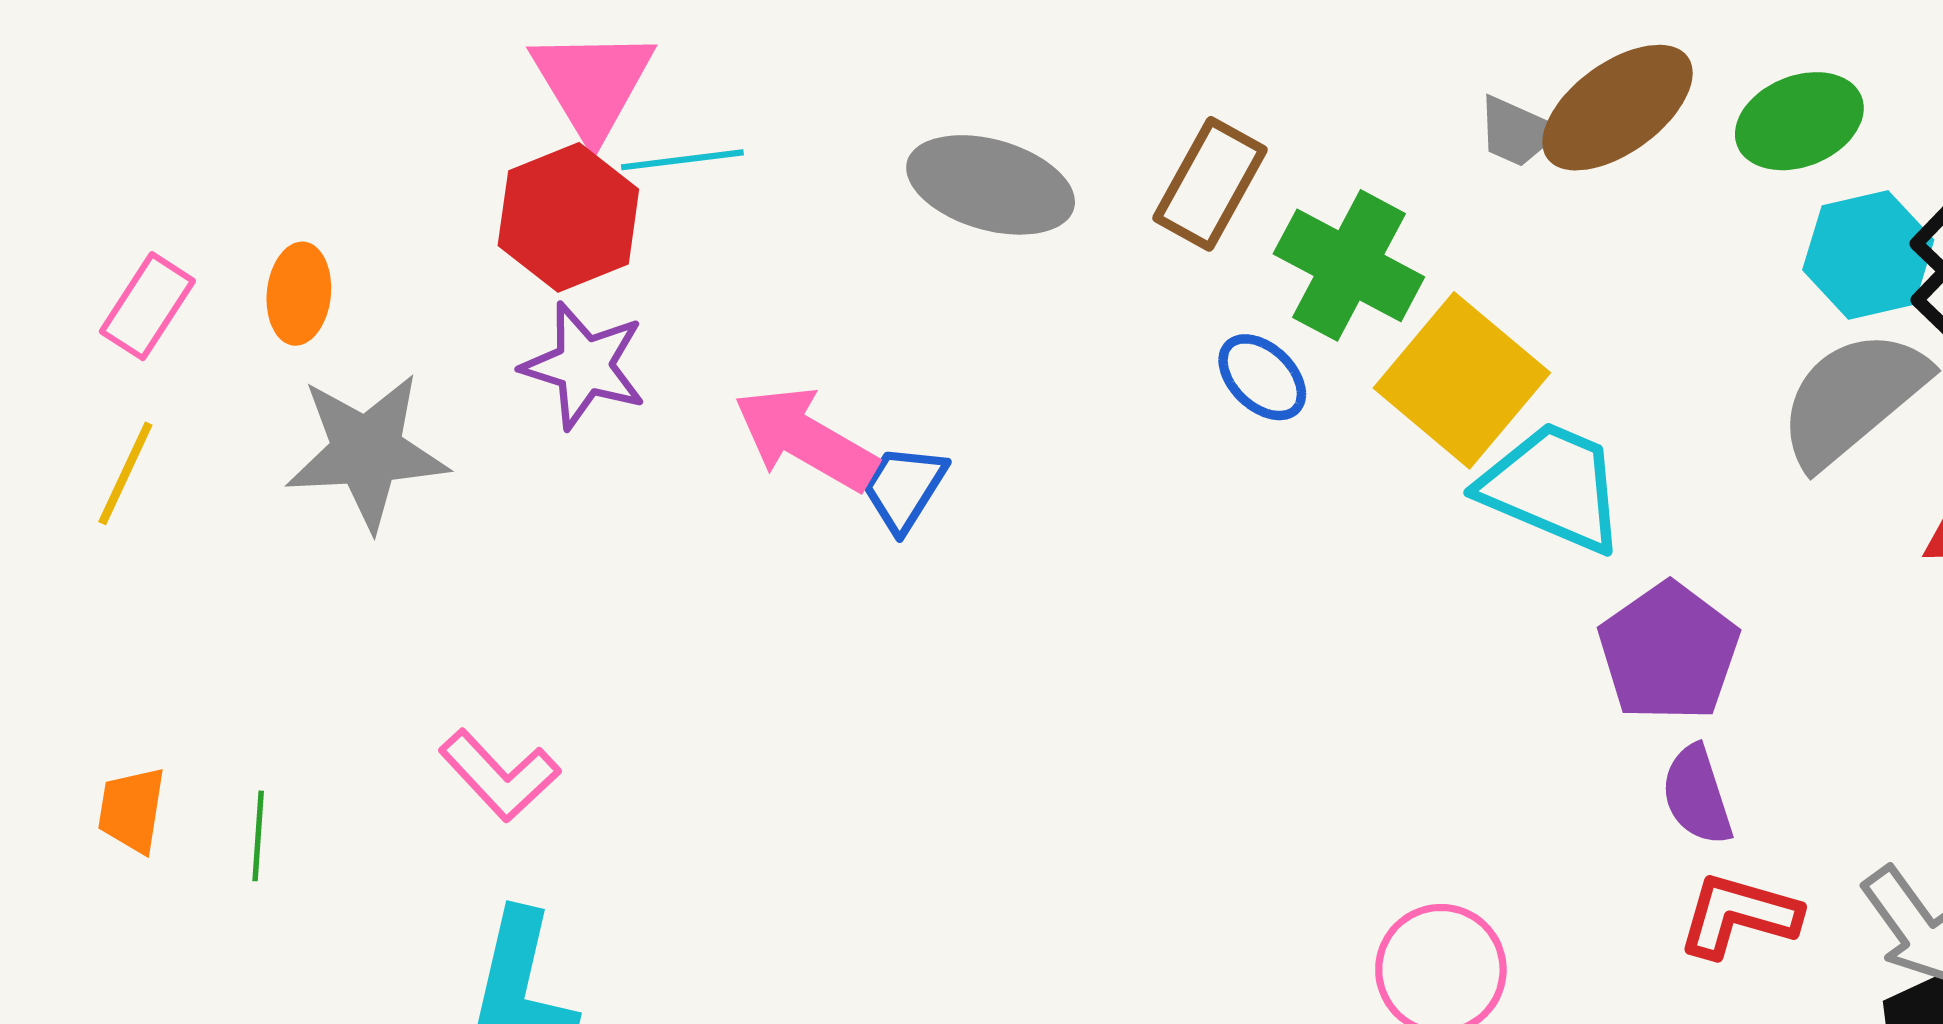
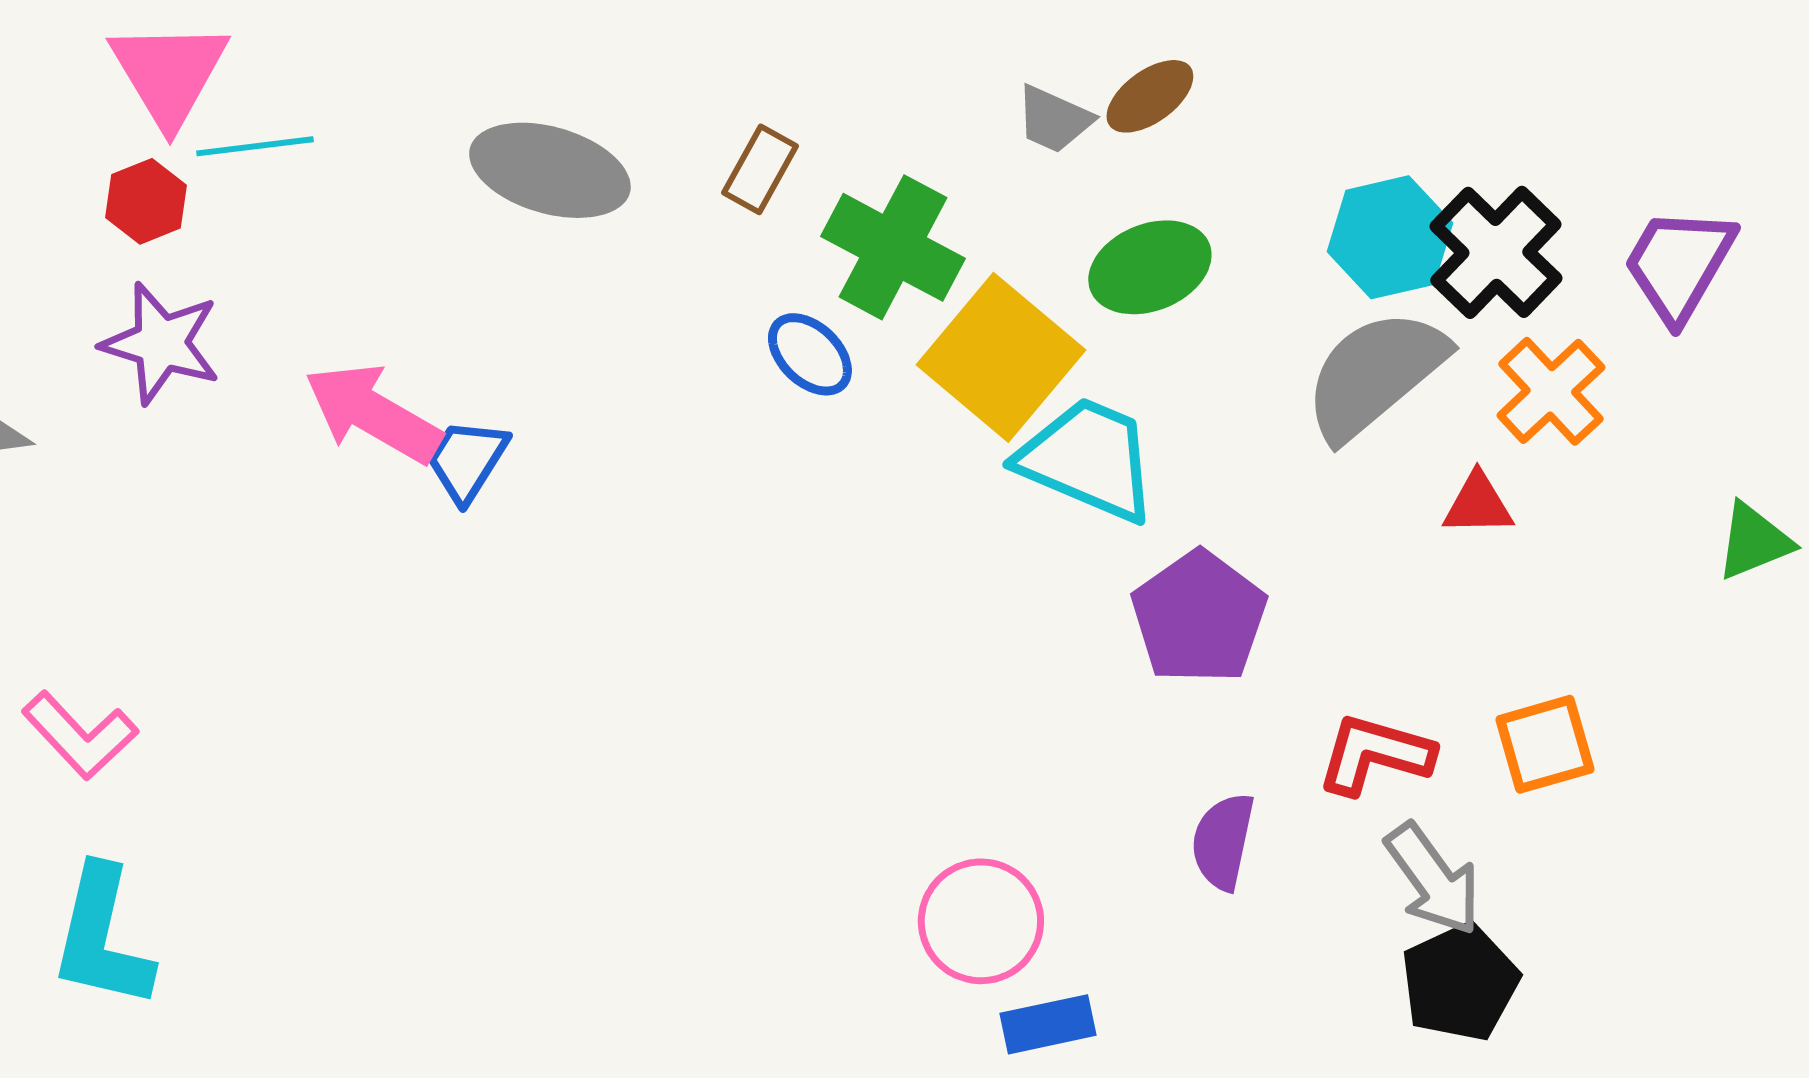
brown ellipse: (1618, 108) -> (1150, 96), size x0.6
green ellipse: (1799, 121) -> (1150, 267), moved
brown rectangle: (1210, 184) -> (760, 169), size x0.7
red hexagon: (568, 217) -> (146, 201), size x0.6
purple semicircle: (1697, 795) -> (1223, 841), moved, turned 30
red L-shape: (1739, 915) -> (1375, 754), moved

